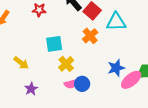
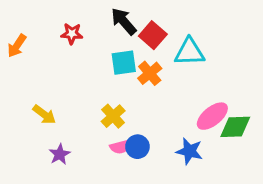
cyan square: (54, 44) -> (124, 63), moved
blue star: (116, 68) -> (189, 151), moved, turned 30
pink ellipse: (131, 80) -> (212, 116), moved

